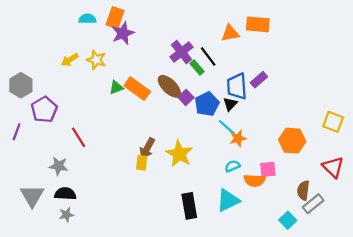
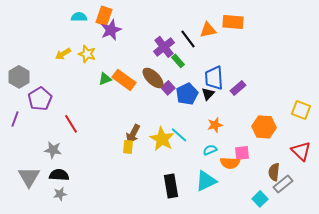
black line: (208, 56) -> (188, 39), moved
purple rectangle: (259, 80) -> (238, 88), moved
cyan line: (227, 127) -> (179, 135), moved

